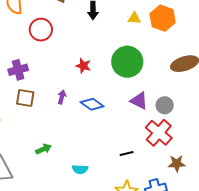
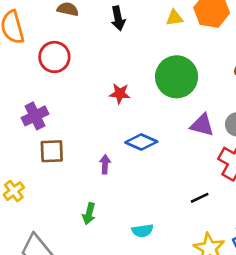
purple arrow: (62, 97) -> (105, 164), moved
green arrow: (43, 149) -> (89, 214), turned 140

